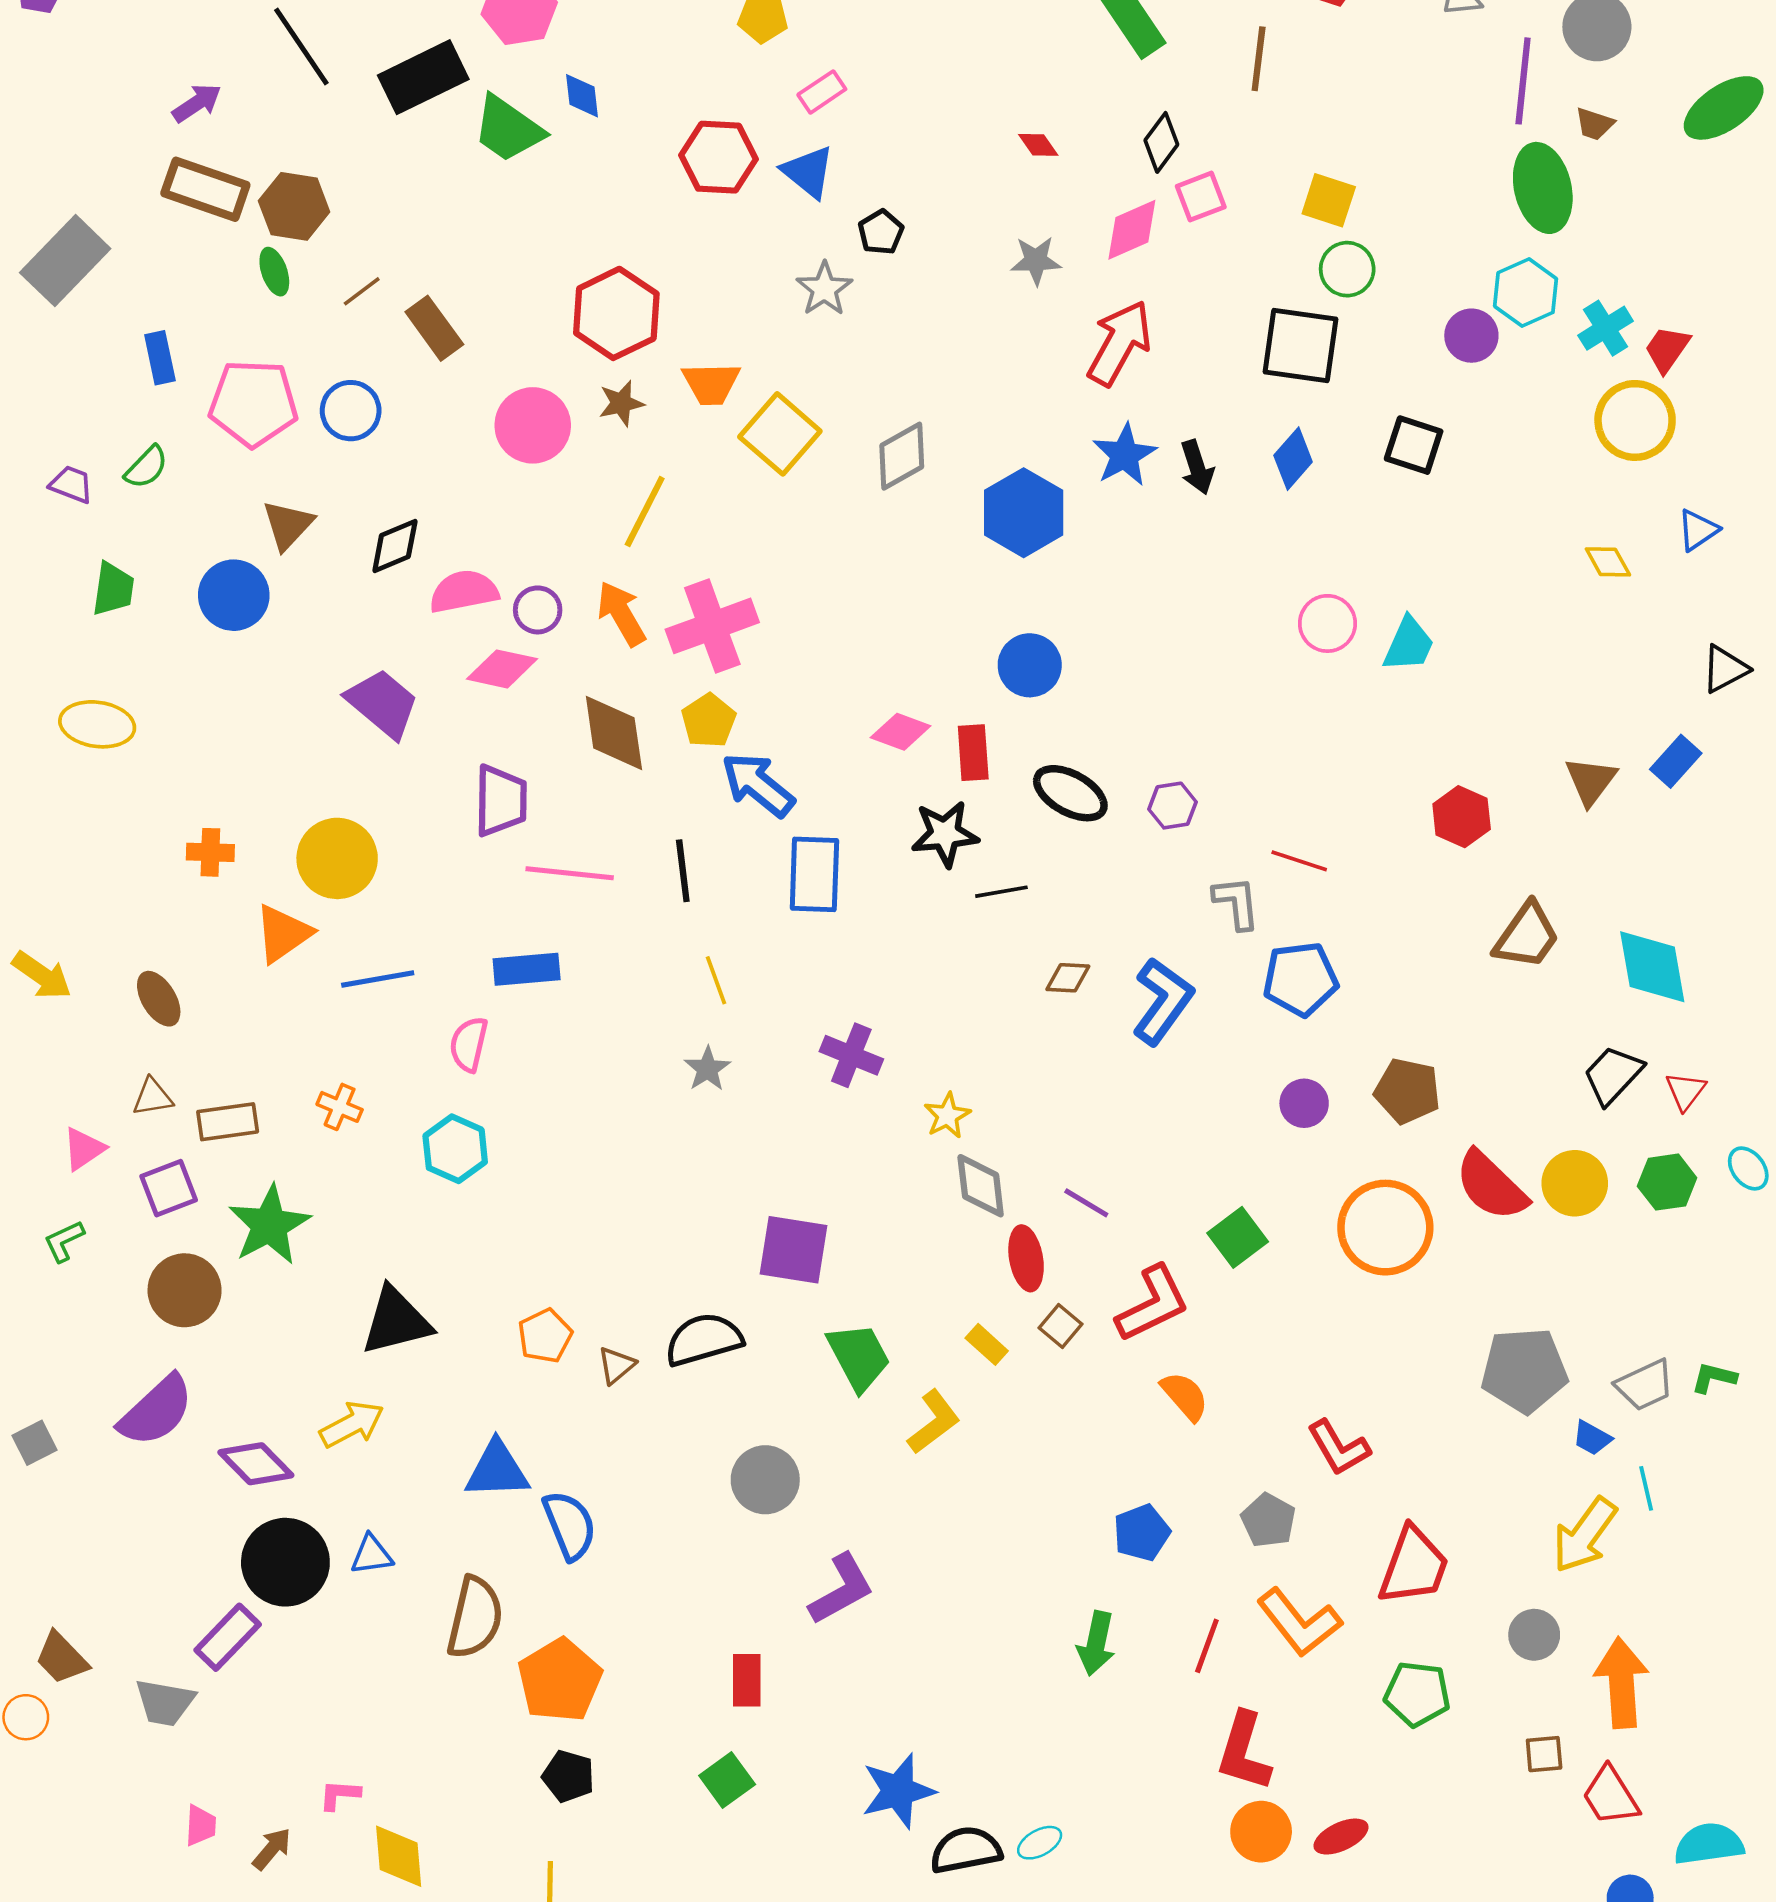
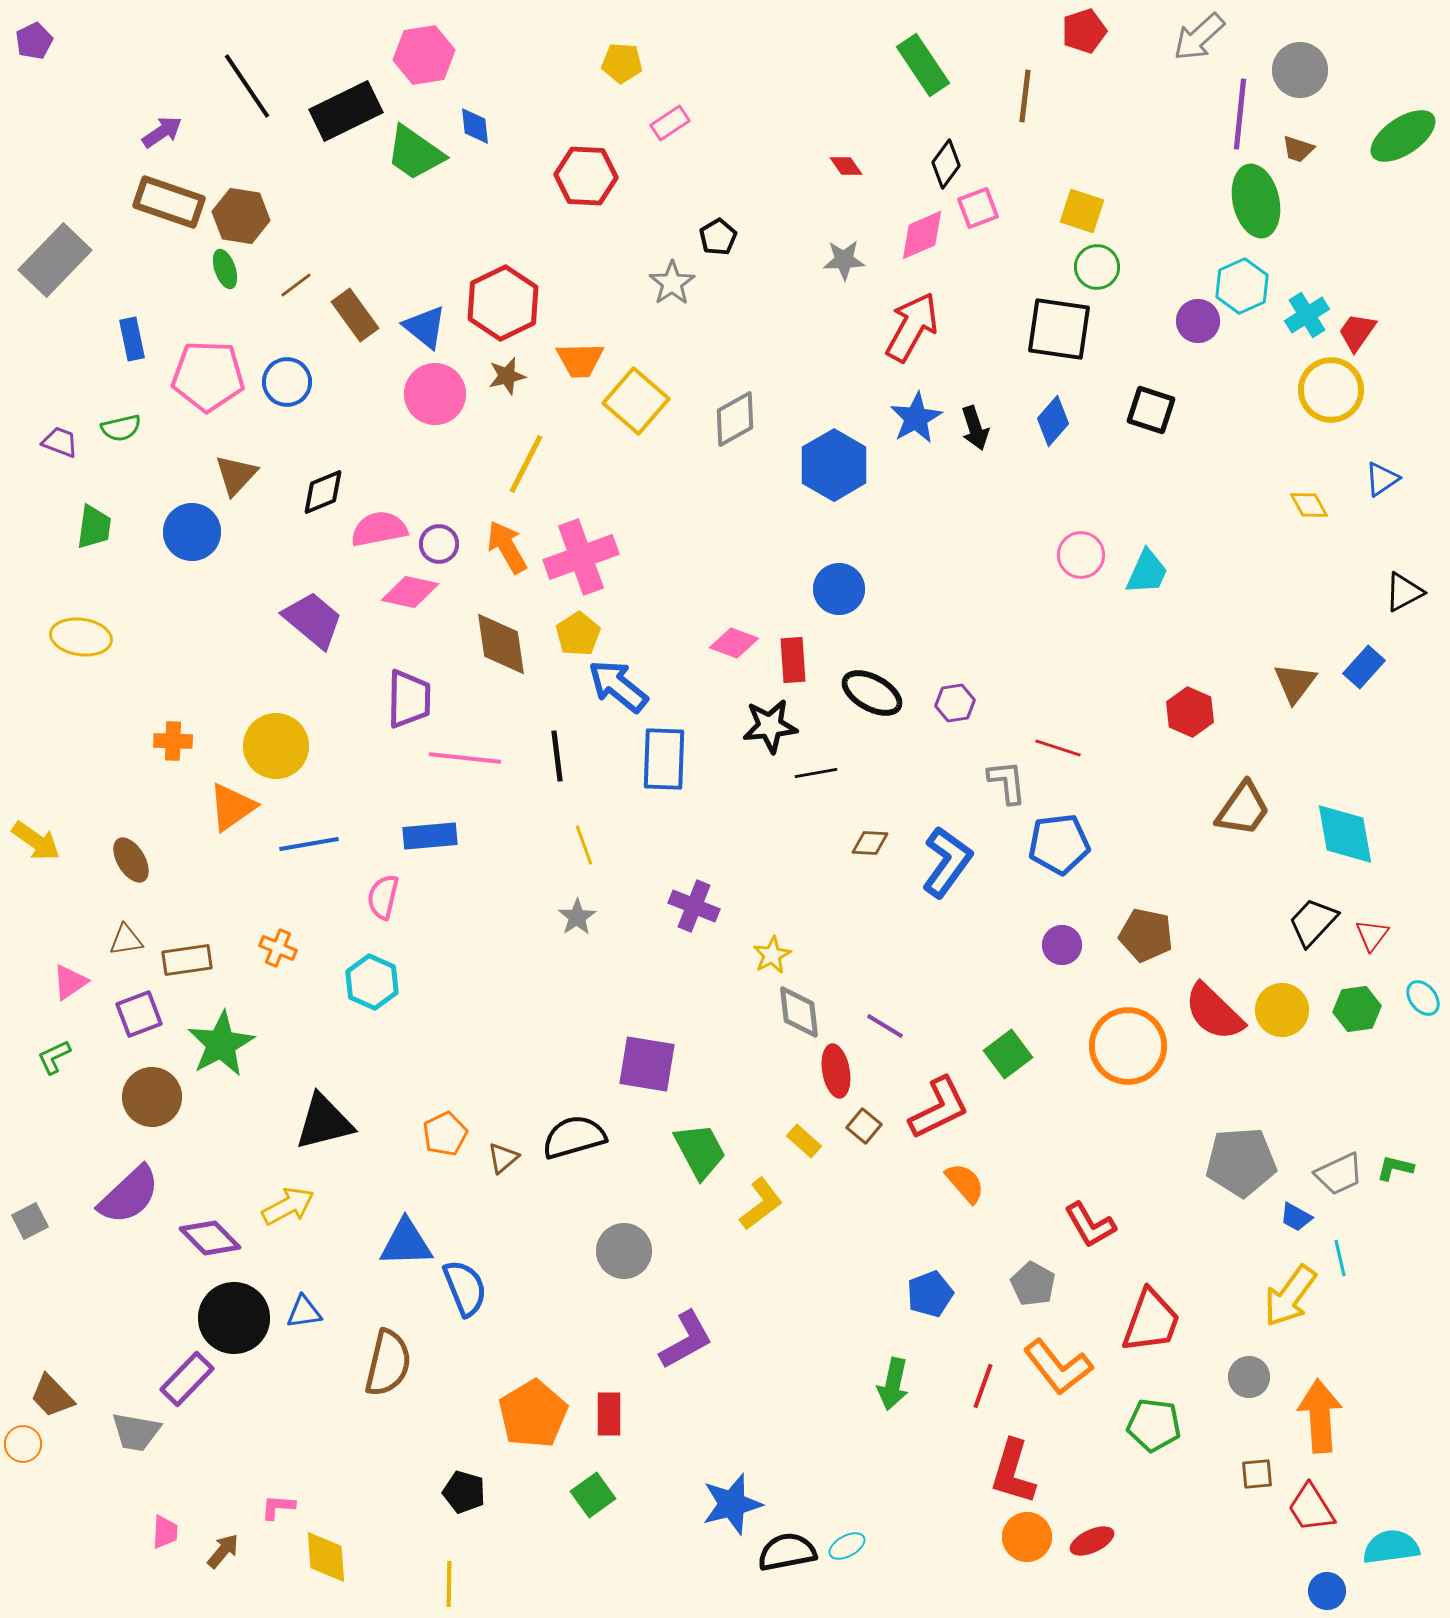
blue triangle: (808, 172) -> (425, 327), moved
green semicircle: (146, 467) -> (121, 428), turned 33
orange pentagon: (560, 1680) -> (533, 1414), moved

